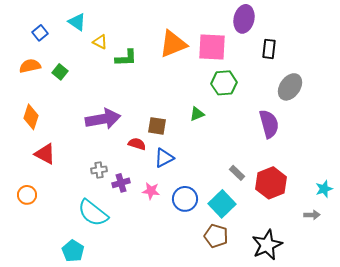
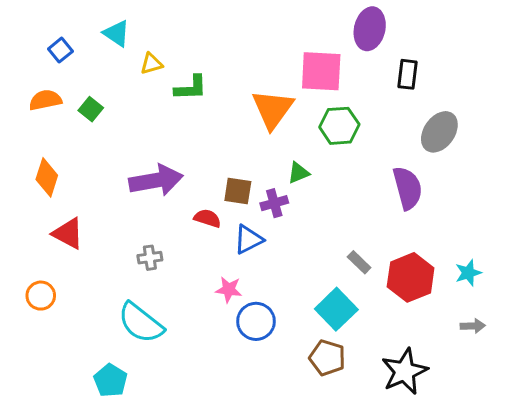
yellow triangle: (100, 42) -> (151, 64), turned -42
orange triangle: (173, 44) -> (273, 109), moved, turned -32
purple cross: (121, 183) -> (274, 203), moved
cyan star: (324, 189) -> (468, 273), moved
blue circle: (185, 199) -> (256, 321), moved

